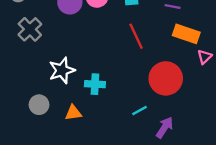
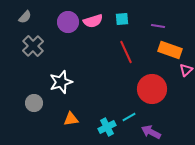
cyan cross: (95, 84) -> (107, 127), moved, turned -30
gray circle: (39, 105) -> (34, 103), moved
purple arrow: (165, 128) -> (151, 132), turned -96

